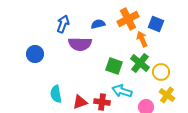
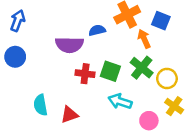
blue arrow: (63, 24) -> (18, 21), moved
blue semicircle: (98, 24) -> (97, 30), moved
red cross: (102, 102) -> (85, 74), moved

